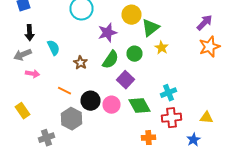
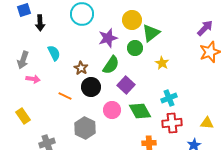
black arrow: (30, 33) -> (40, 23), moved
yellow star: (162, 48) -> (162, 63), moved
green circle: (134, 54) -> (135, 48), moved
gray arrow: (22, 55) -> (23, 60), turned -48
black circle: (90, 101) -> (91, 87), moved
gray hexagon: (72, 119) -> (85, 128), moved

